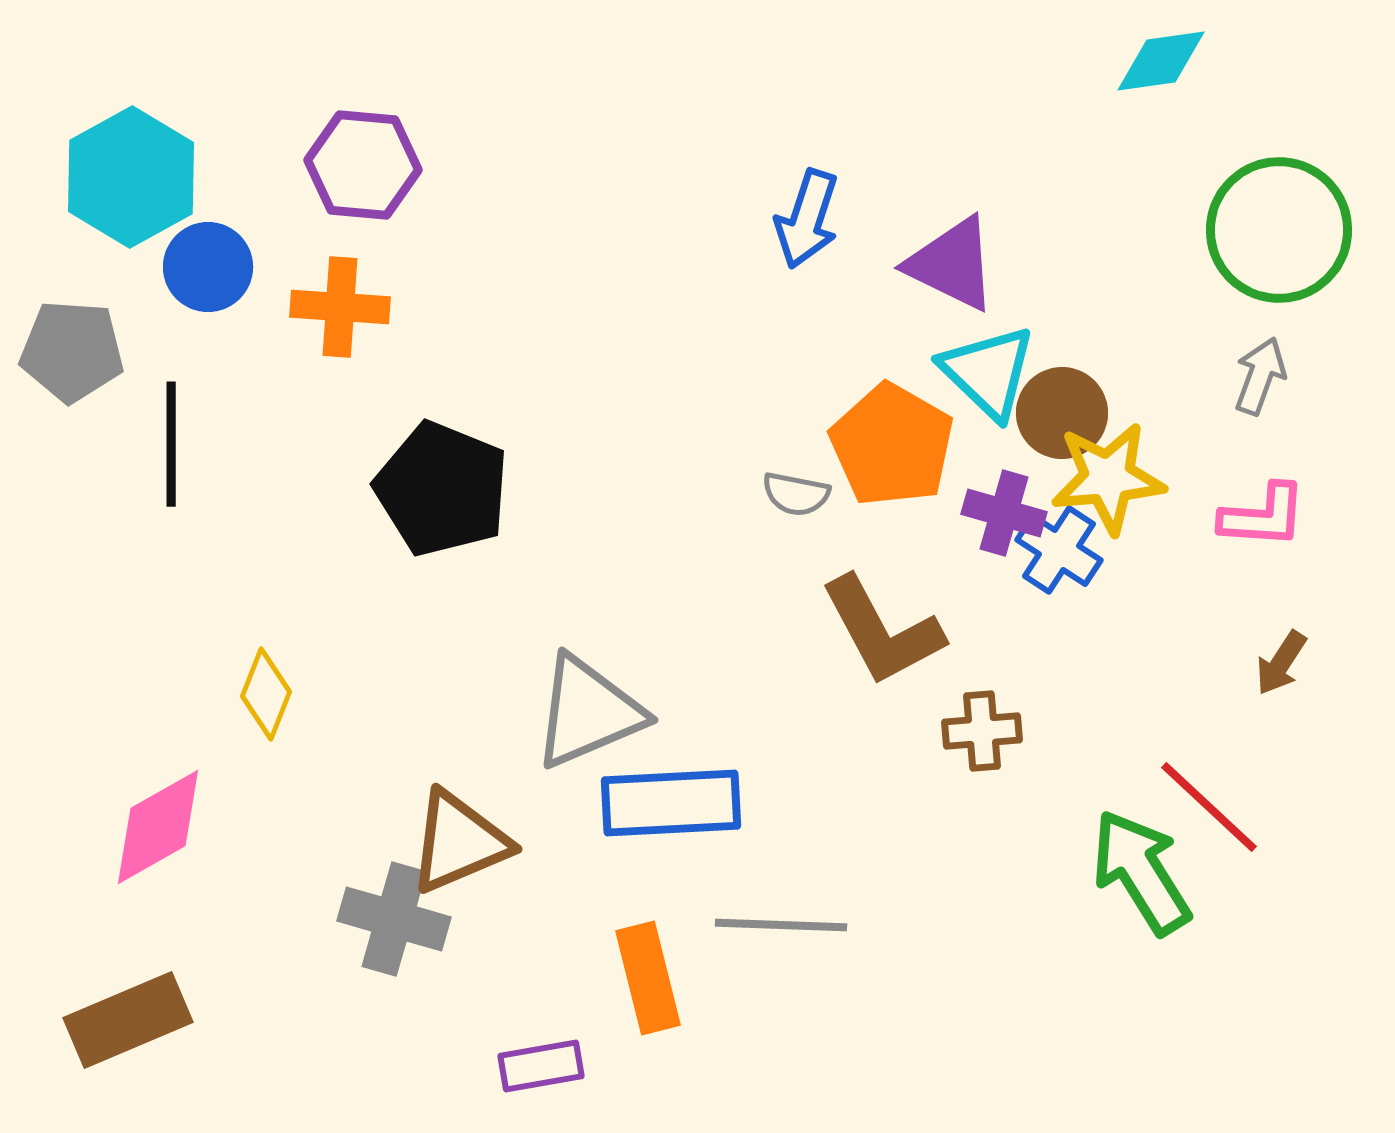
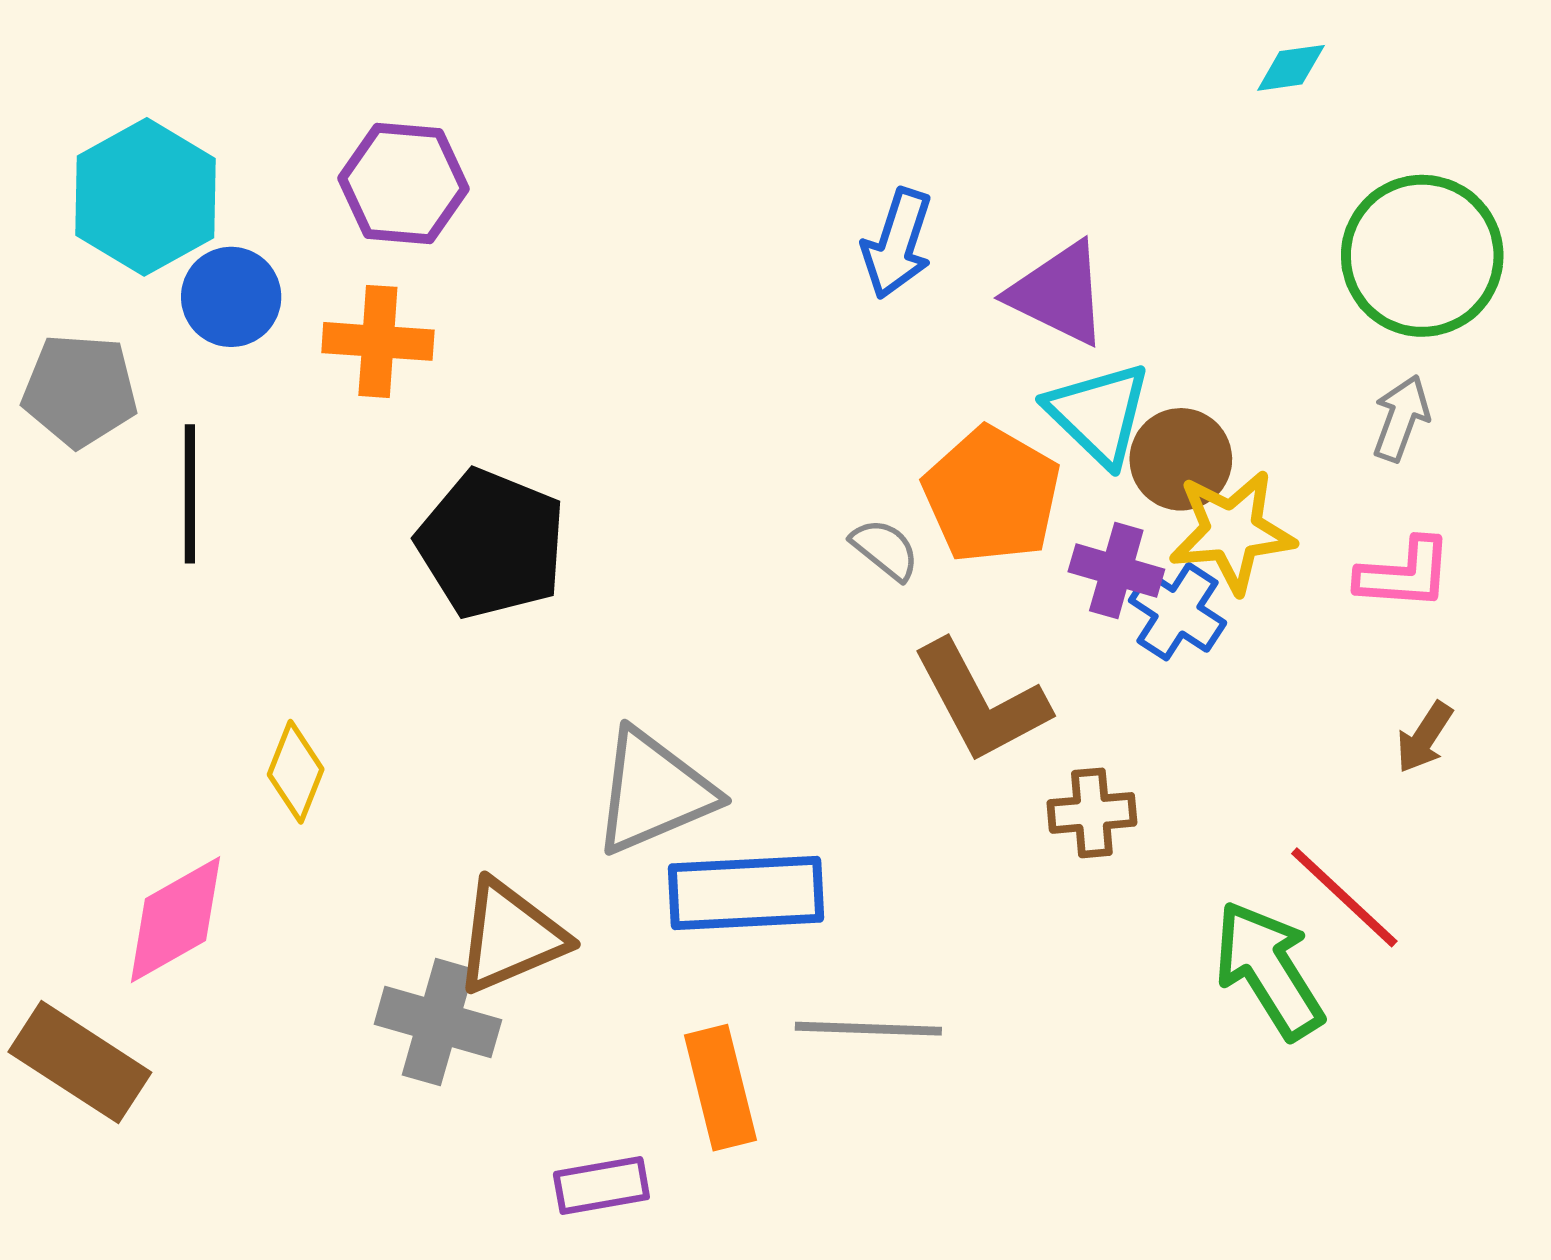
cyan diamond: (1161, 61) -> (1291, 68), size x0.7
gray semicircle: (796, 494) -> (885, 549), turned -152
brown rectangle: (128, 1020) -> (80, 1062), moved, turned 56

